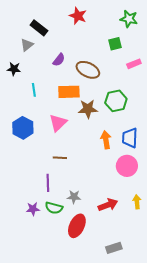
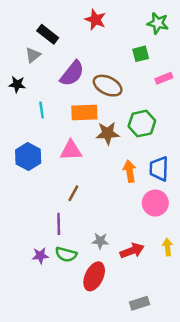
purple semicircle: (59, 60) -> (72, 73), size x1.6
pink triangle: (58, 123) -> (71, 150), turned 42
brown line: (60, 158) -> (73, 193), turned -64
gray star: (74, 197) -> (100, 241), moved

